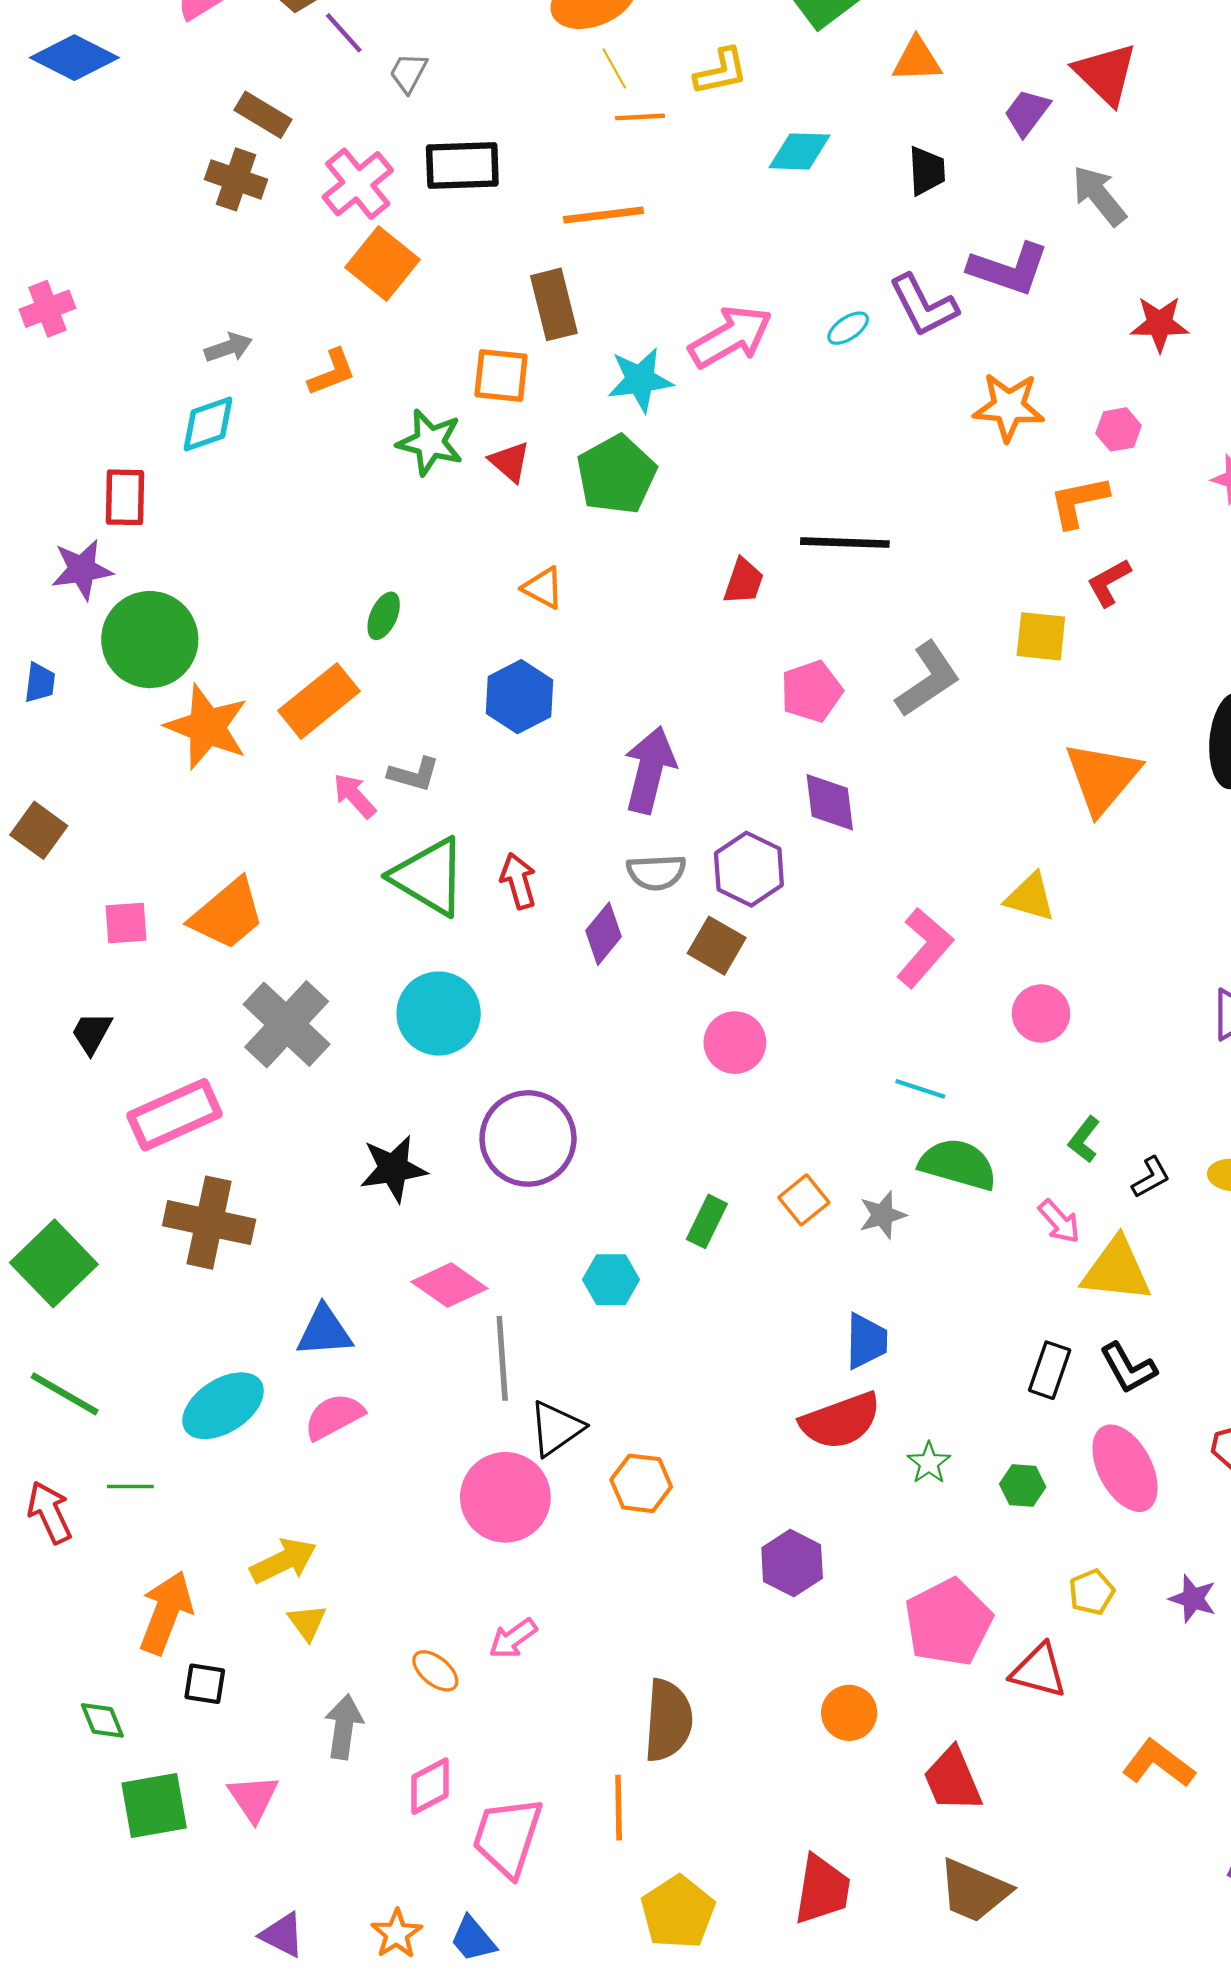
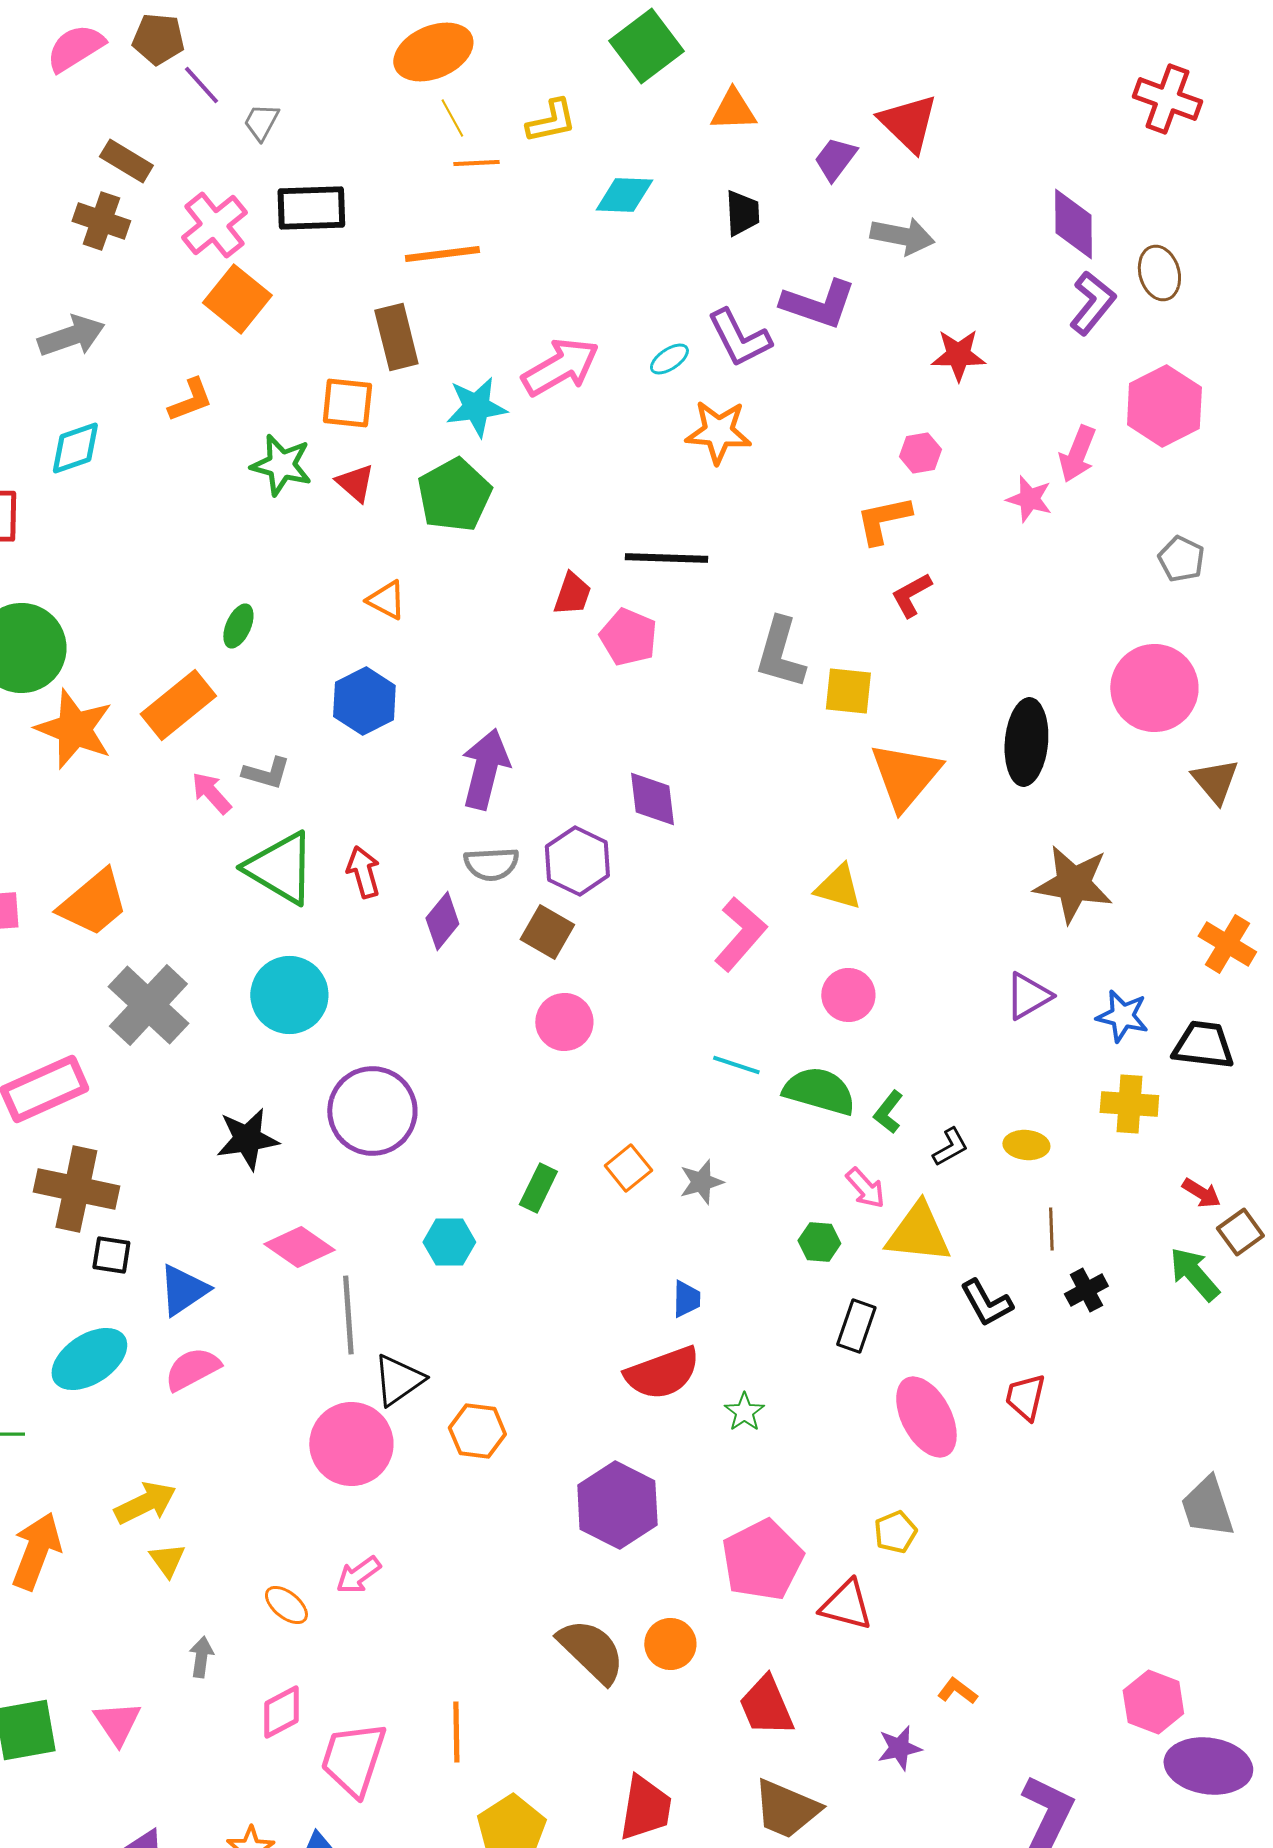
gray arrow: (1099, 196) -> (902, 236), turned 140
gray arrow: (228, 348) -> (71, 336), moved, size x1.5
orange star: (1009, 407) -> (718, 432), moved
yellow square: (1041, 636) -> (848, 691), moved
gray L-shape: (928, 679) -> (780, 653), moved, turned 140
pink pentagon: (811, 691) -> (628, 637), moved, turned -30
green semicircle: (958, 1164) -> (819, 1091), moved
blue triangle: (324, 1331) -> (183, 1290), turned -30
blue trapezoid: (866, 1341) -> (686, 1299), size x0.7
black L-shape: (1128, 1368) -> (986, 1303), moved
green hexagon: (1023, 1485) -> (819, 1242), moved
purple hexagon: (792, 1563) -> (617, 1505), size x1.4
purple star: (1193, 1599) -> (899, 1748), moved, turned -30
black square: (205, 1684) -> (111, 1255), moved
brown semicircle: (668, 1720) -> (591, 1651), moved, turned -50
gray arrow: (344, 1727) -> (201, 1657), size x0.7
orange L-shape: (1158, 1763) -> (957, 1691), size x0.6

